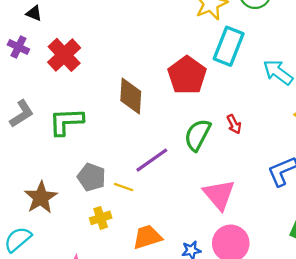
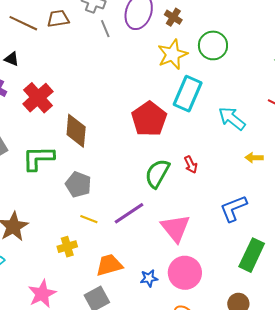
brown diamond: (131, 96) -> (76, 131), moved
purple line: (152, 160) -> (129, 213), moved
gray pentagon: (91, 177) -> (78, 184), moved

